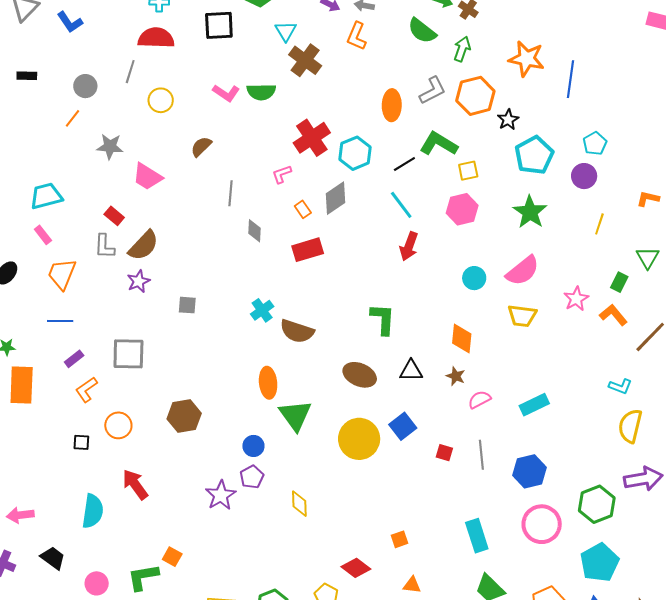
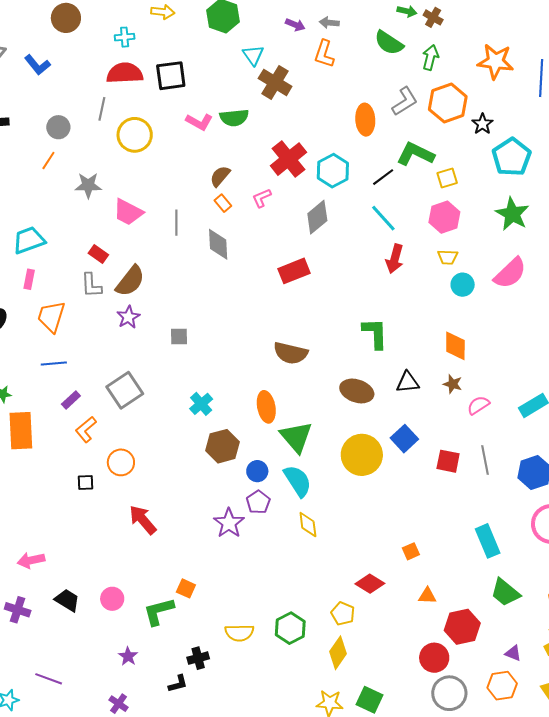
black square: (219, 25) -> (171, 76), moved
yellow circle: (161, 100) -> (135, 135), size x1.4
brown semicircle: (201, 147) -> (220, 176), moved
gray line: (231, 193) -> (176, 223), moved
orange rectangle: (303, 209) -> (223, 203), moved
gray diamond: (255, 231) -> (218, 244), moved, size x1.4
pink rectangle: (43, 235) -> (29, 279), turned 54
cyan cross: (262, 310) -> (201, 404), moved
yellow trapezoid: (522, 316) -> (448, 257), moved, size x0.7
gray square: (128, 354) -> (125, 390), turned -30
brown hexagon: (184, 416) -> (222, 446), moved
red square: (444, 453) -> (448, 461), size x1.4
cyan semicircle: (93, 511) -> (298, 481), moved, turned -36
pink circle: (97, 583) -> (112, 599), moved

